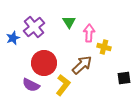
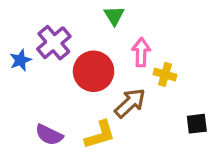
green triangle: (69, 22) -> (114, 16), moved
red circle: (44, 63) -> (94, 71), moved
yellow L-shape: (63, 85) -> (100, 135), turned 35

